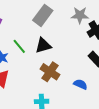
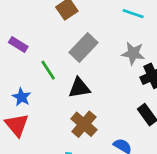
green line: (19, 46) -> (48, 70), moved

